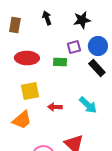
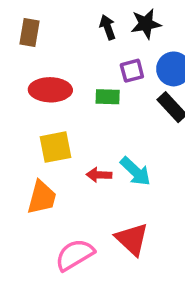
black arrow: (47, 18) -> (108, 27), moved
cyan arrow: (88, 105) -> (135, 171), moved
orange trapezoid: (22, 120) -> (42, 197), turned -35

